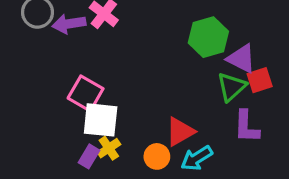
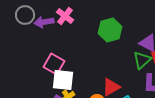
green hexagon: (208, 37) -> (110, 30), moved

